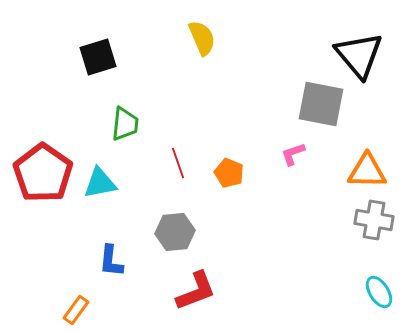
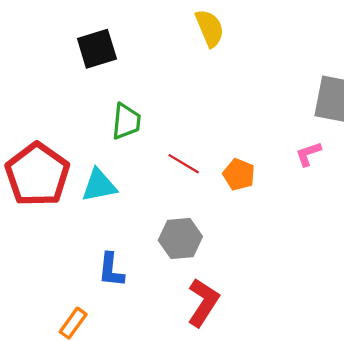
red line: (178, 163) -> (184, 164), turned -40
red L-shape: (196, 291) -> (203, 302), turned -36

